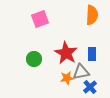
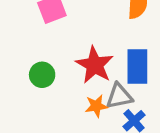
blue rectangle: (92, 54) -> (137, 67), size x1.5

